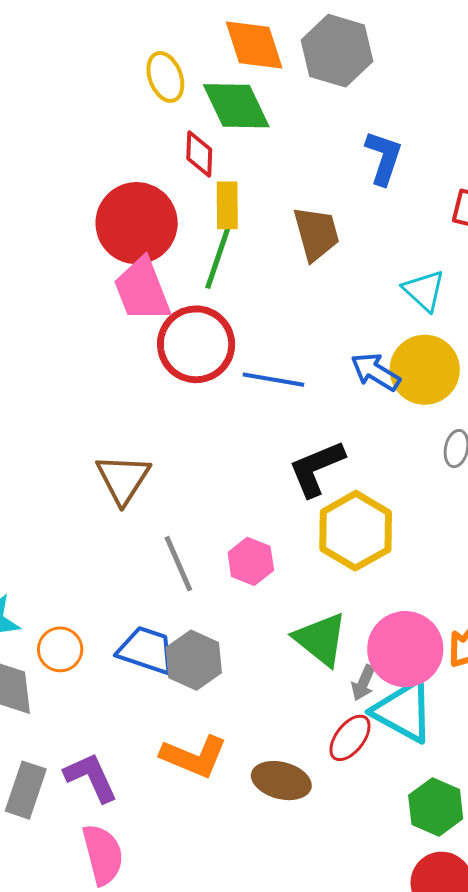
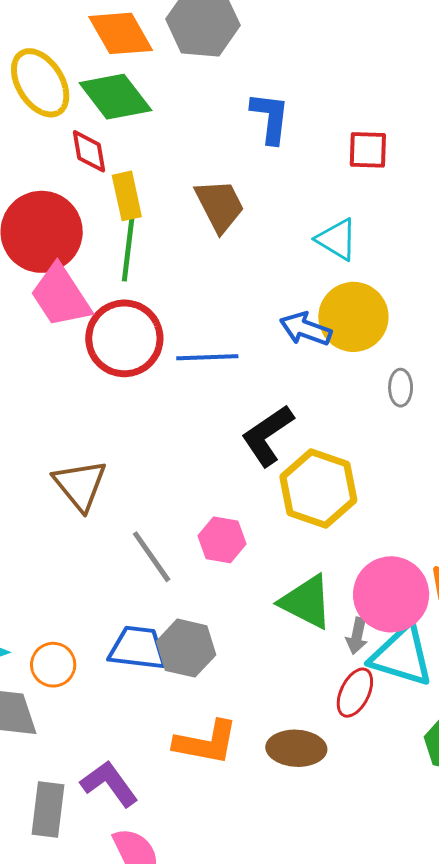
yellow ellipse: (165, 77) -> (40, 83), size x1.4

